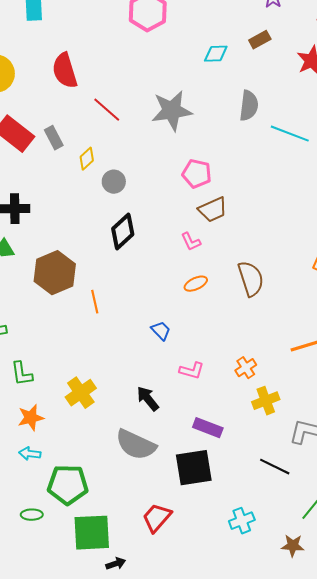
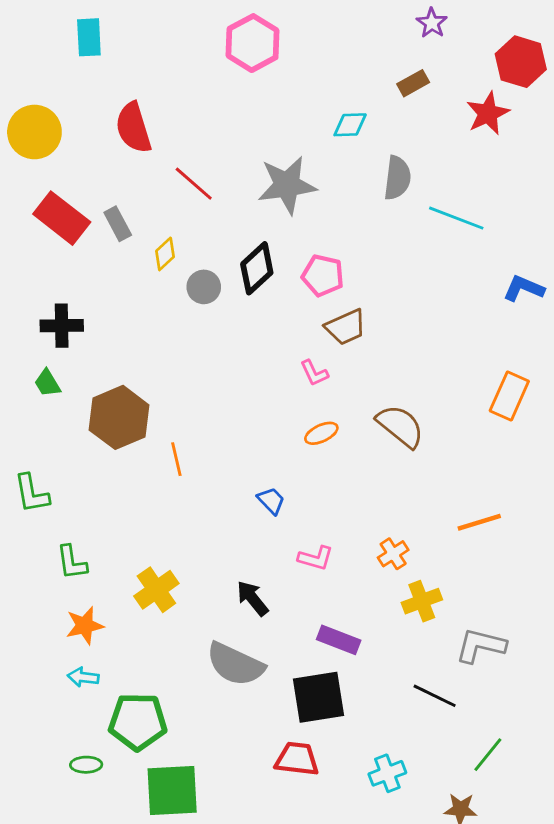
cyan diamond: (216, 54) -> (350, 125), moved
black diamond: (123, 232) -> (257, 268), moved
brown semicircle: (251, 279) -> (400, 426), turned -33
red trapezoid: (157, 518) -> (297, 759), moved, turned 56

